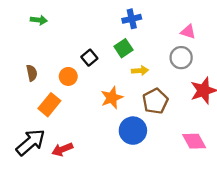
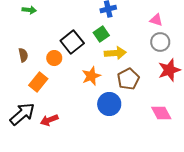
black square: (89, 58) -> (72, 42), size x1.6
gray circle: (181, 58) -> (160, 42), moved
yellow arrow: (140, 71) -> (115, 53), size x1.5

